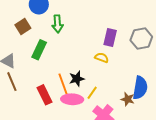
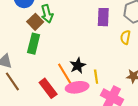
brown square: (23, 27) -> (35, 22), moved
yellow semicircle: (102, 58) -> (125, 37), moved, turned -88
yellow line: (92, 93) -> (96, 77), turned -32

